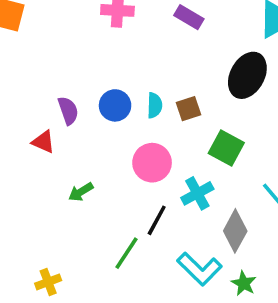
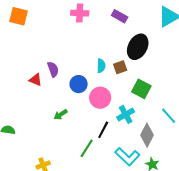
black ellipse: (247, 75) -> (138, 47), moved
blue circle: (115, 105) -> (79, 84), moved
red triangle: (43, 142) -> (36, 80), moved

